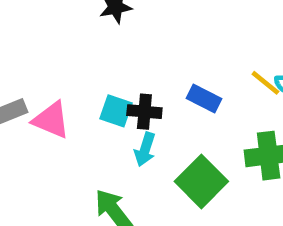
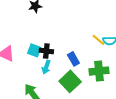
blue rectangle: (204, 99) -> (73, 59), moved, turned 32

